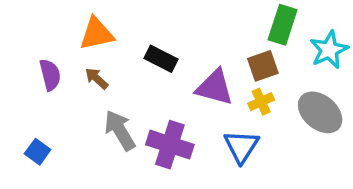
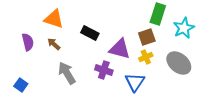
orange triangle: (97, 34) -> (54, 19), turned 30
purple cross: (170, 145) -> (104, 70), moved, size x0.7

